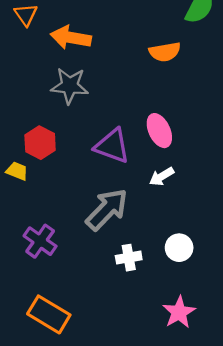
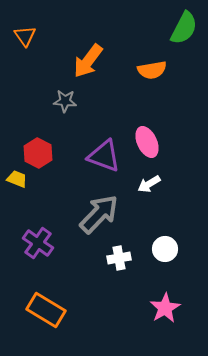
orange arrow: (71, 38) -> (88, 61), moved, turned -63
gray star: (70, 86) -> (65, 101), size x0.7

